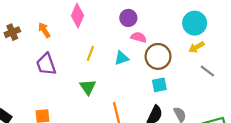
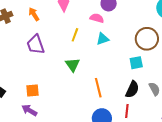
pink semicircle: (139, 37) -> (97, 18), moved
brown circle: (158, 56) -> (147, 39), moved

